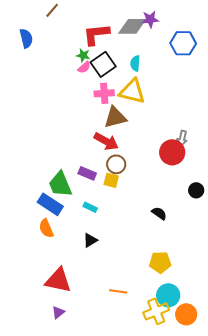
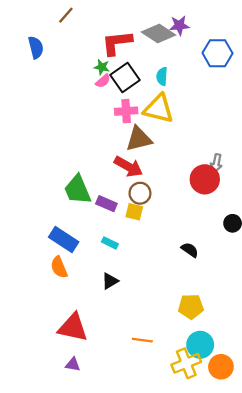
gray diamond: (132, 26) -> (158, 34), turned 32
green trapezoid: (60, 184) -> (78, 190), moved
purple triangle: (58, 312) -> (73, 364), turned 48

